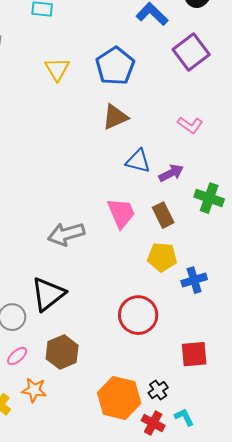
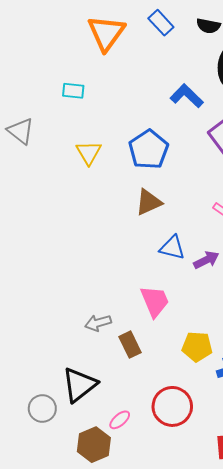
brown rectangle: (163, 215) -> (130, 345), moved
gray arrow: (66, 234) -> (98, 323), size x0.7
pink ellipse: (17, 356) -> (120, 420), moved

